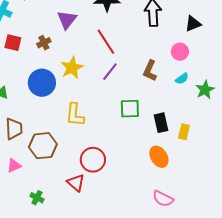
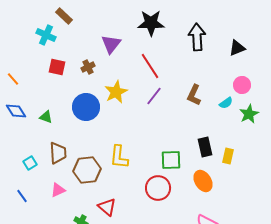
pink circle: (180, 52) -> (242, 85), moved
green square: (130, 109) -> (171, 160), moved
yellow L-shape: (75, 115) -> (119, 157), moved
red circle: (93, 160) -> (158, 188), moved
red triangle: (76, 183) -> (107, 207), moved

